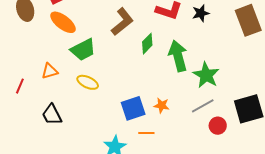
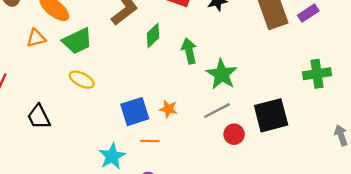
green arrow: (178, 56) -> (189, 51), size x0.7
orange triangle: (50, 71) -> (36, 38), moved

